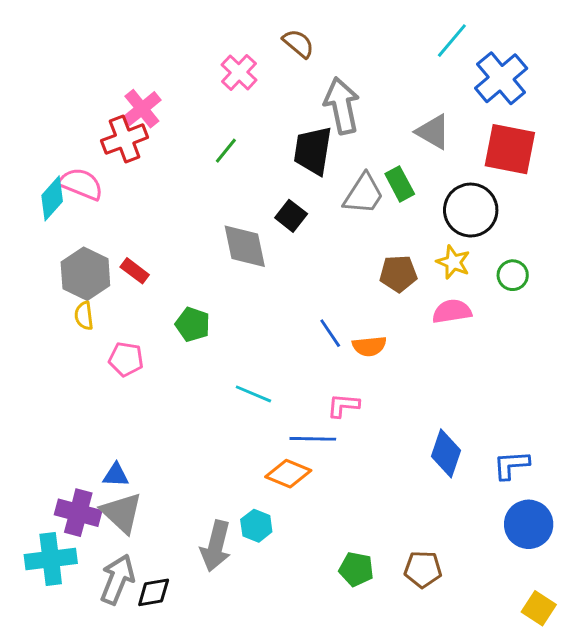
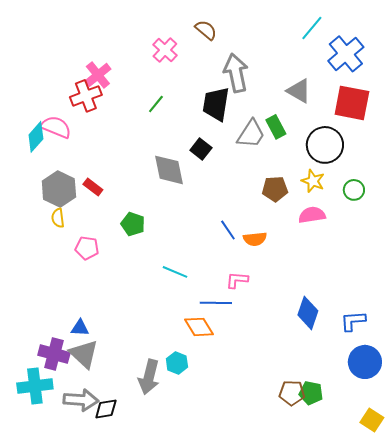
orange diamond: (288, 474) -> (199, 327), turned 36
green pentagon: (356, 569) -> (311, 393), moved
gray arrow: (117, 579) -> (81, 400), turned 72

